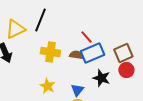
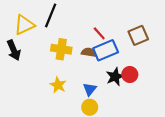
brown square: (123, 53) -> (138, 35), moved
red circle: (126, 70) -> (130, 74), moved
black star: (101, 78) -> (115, 77), turned 30

